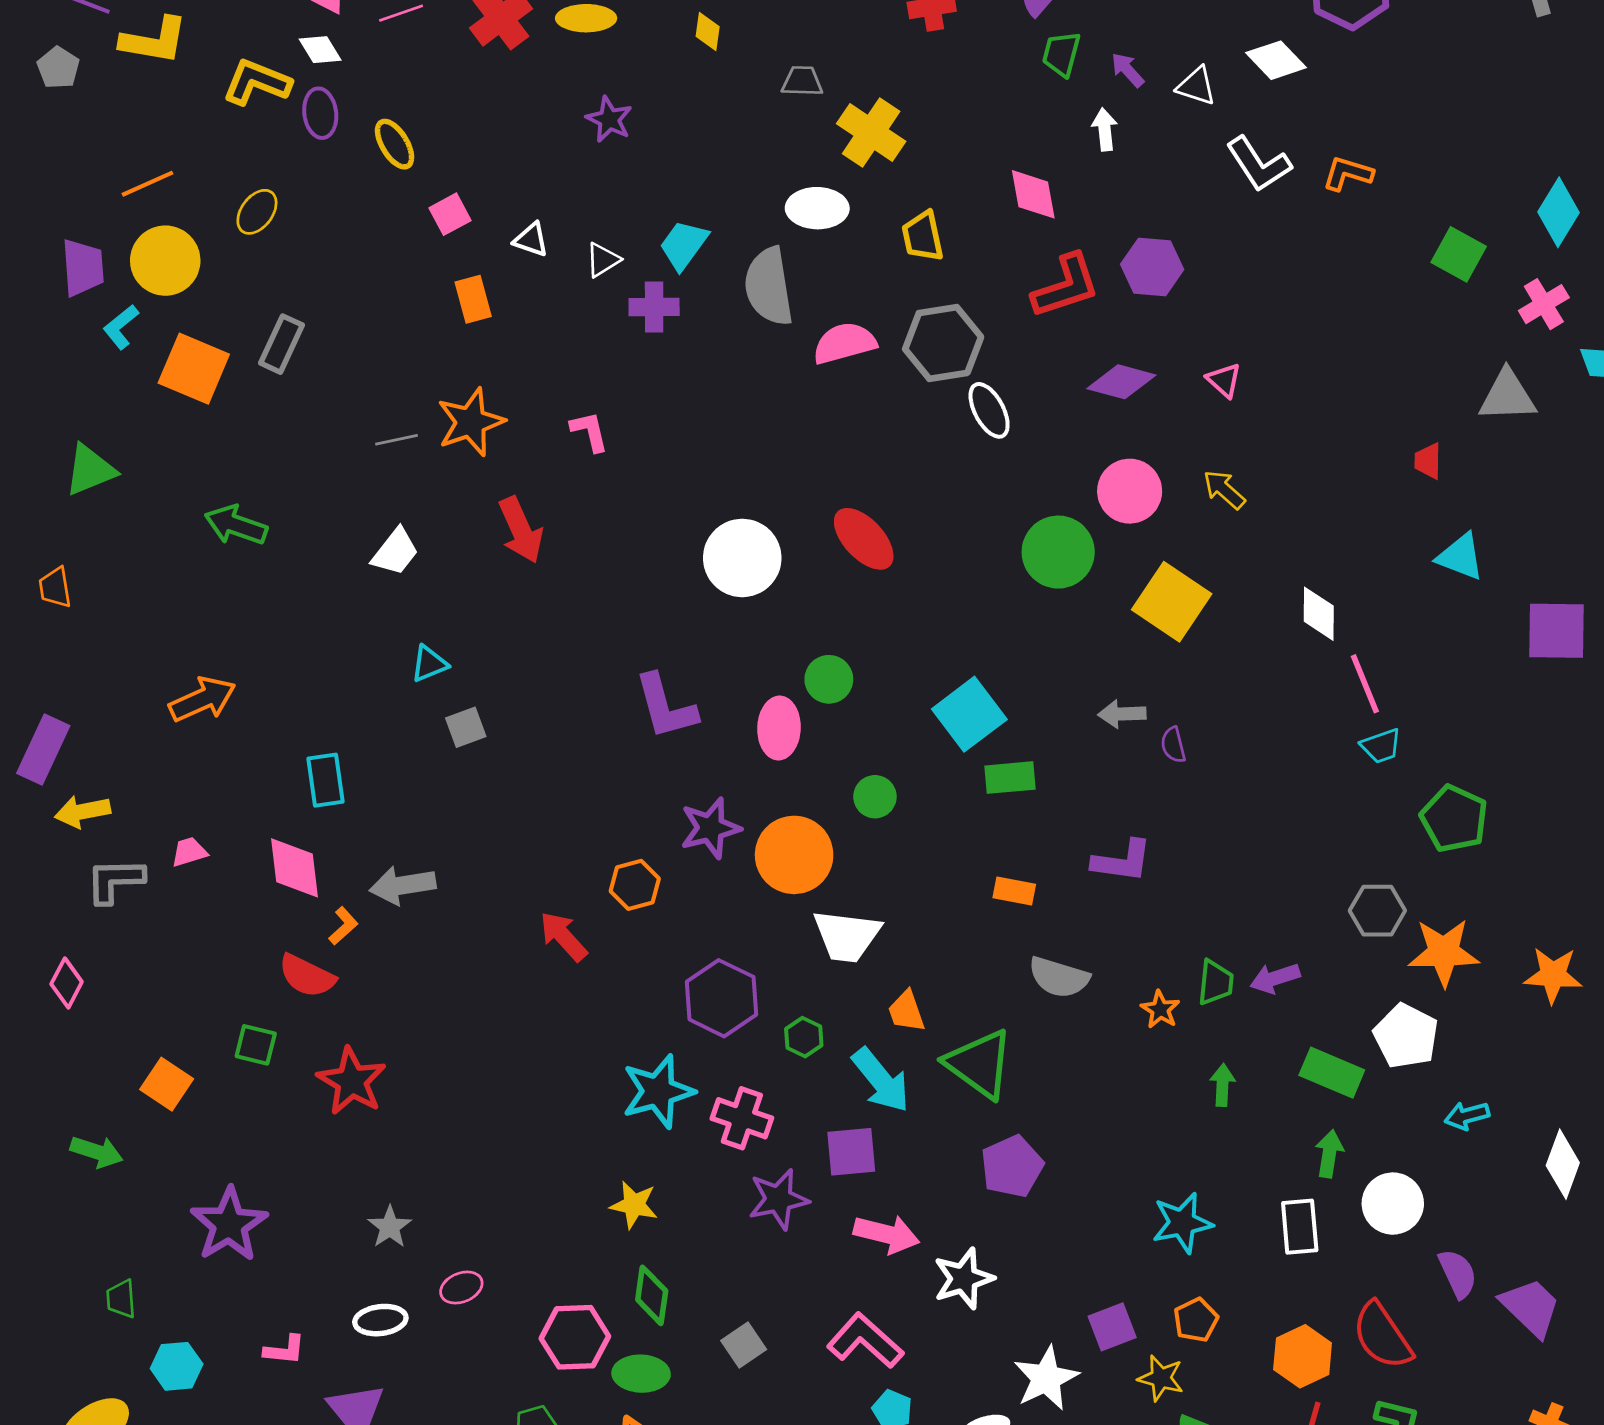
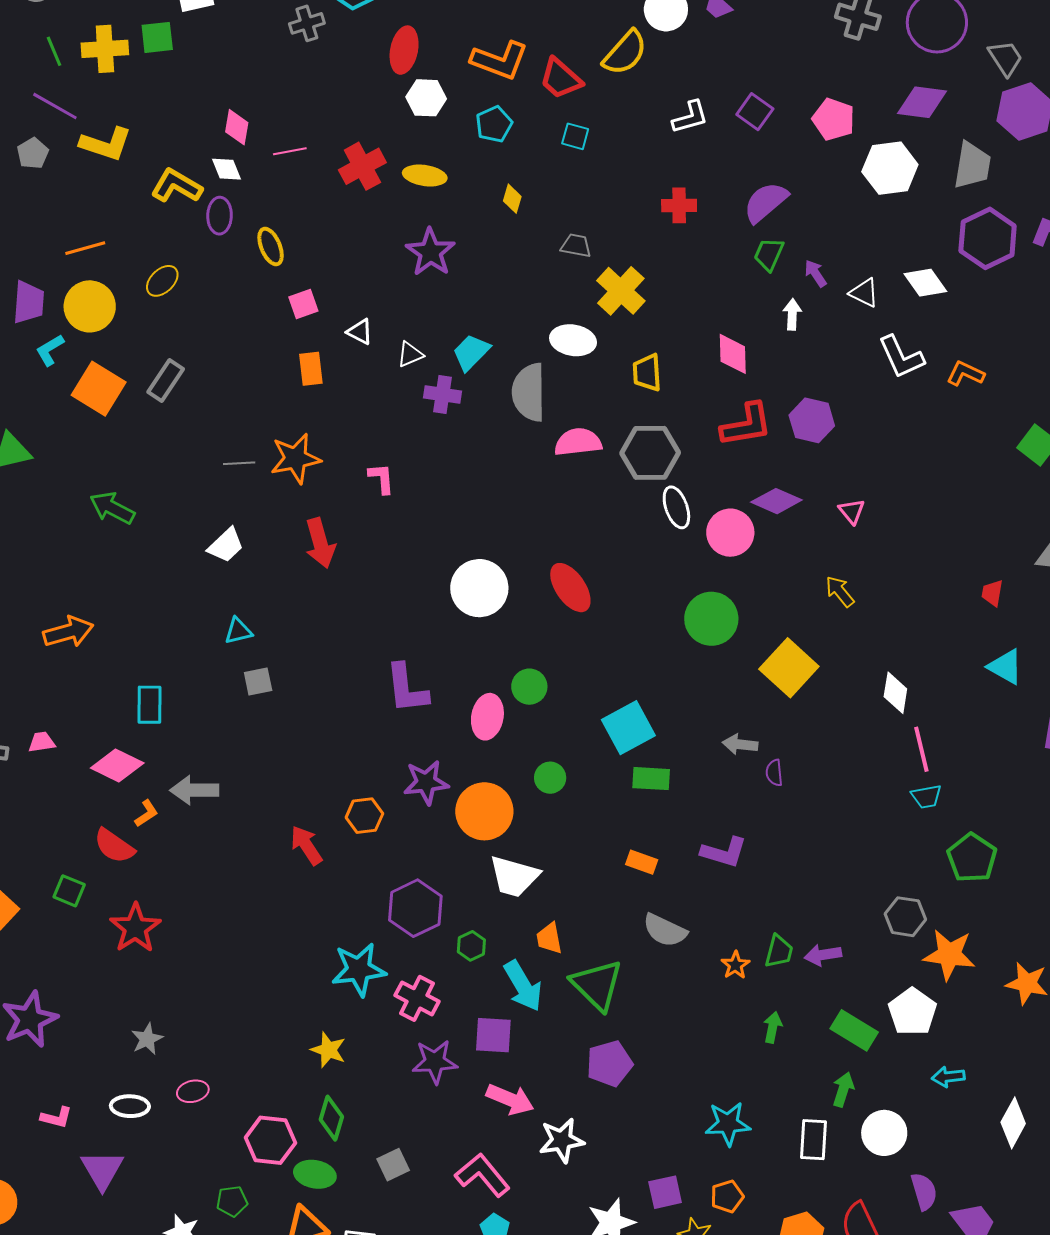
purple star: (609, 119) -> (430, 252), size x1.4
pink circle: (1130, 491) -> (730, 533), moved
pink diamond: (295, 868) -> (117, 766), turned -66

